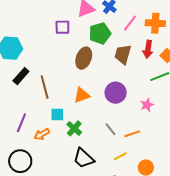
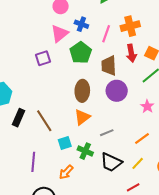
brown ellipse: (84, 58) -> (82, 91), moved
purple circle: (116, 93) -> (117, 91), moved
gray line: (111, 129) -> (107, 133), moved, turned -56
orange arrow: (42, 134) -> (66, 172), moved
black trapezoid: (84, 158) -> (111, 162), moved

